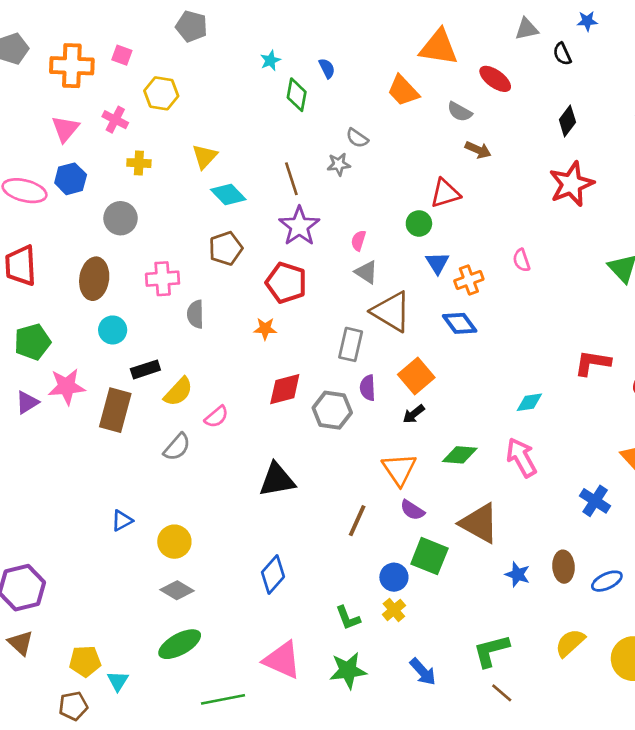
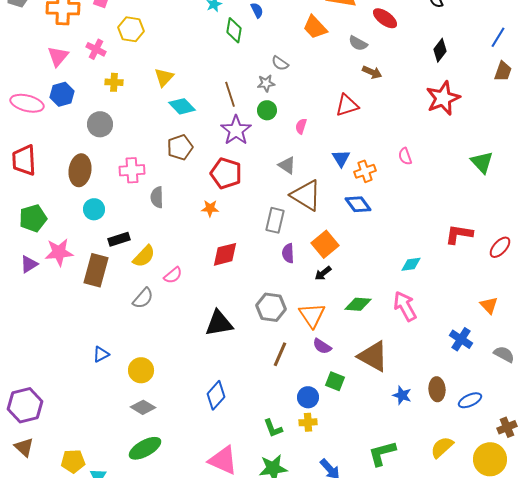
green circle: (419, 223) -> (267, 110), moved
pink semicircle: (358, 241) -> (301, 126), moved
gray hexagon: (332, 410) -> (271, 307), moved
green square: (429, 556) -> (335, 381), size x0.7
yellow cross: (394, 610) -> (308, 422), turned 36

